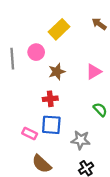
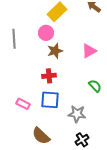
pink circle: (36, 52) -> (46, 33), moved
pink rectangle: (30, 134) -> (23, 104), moved

